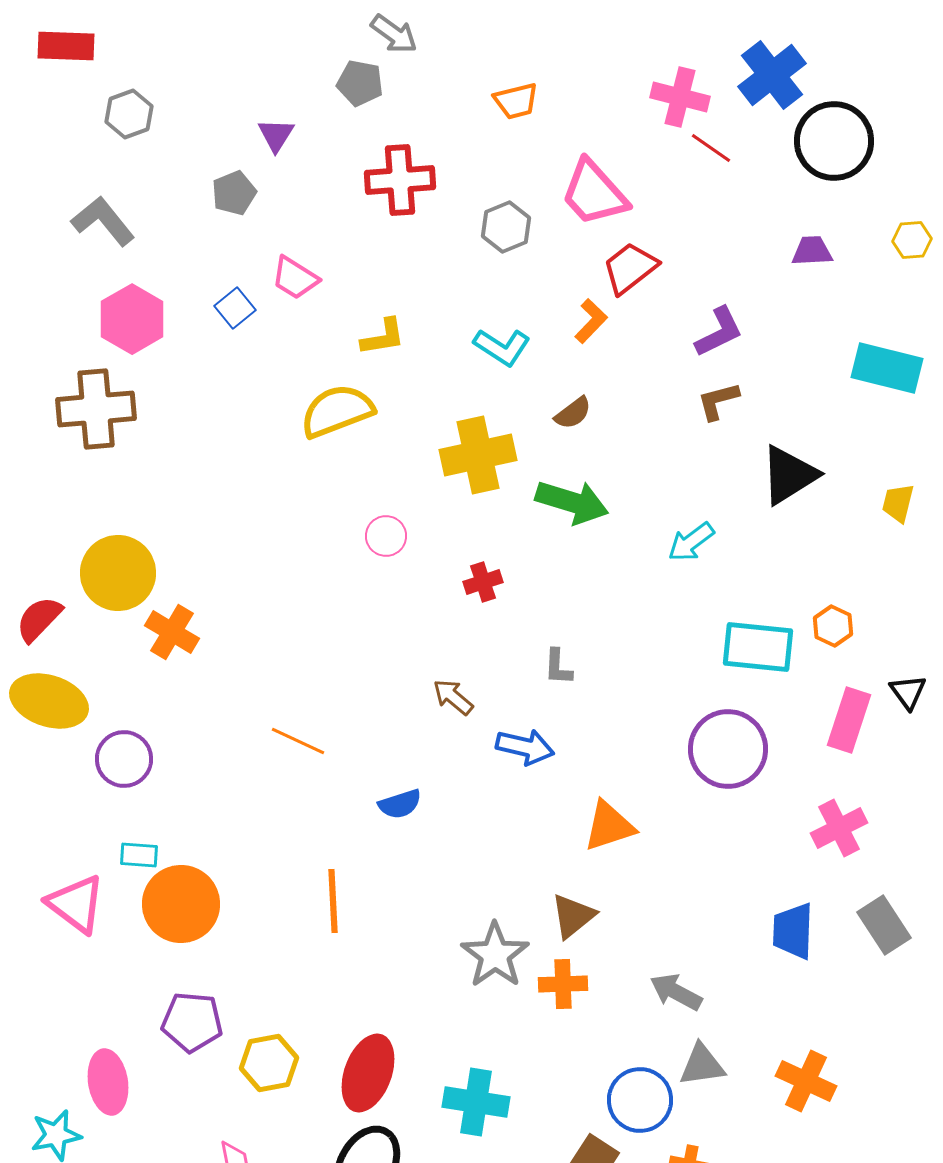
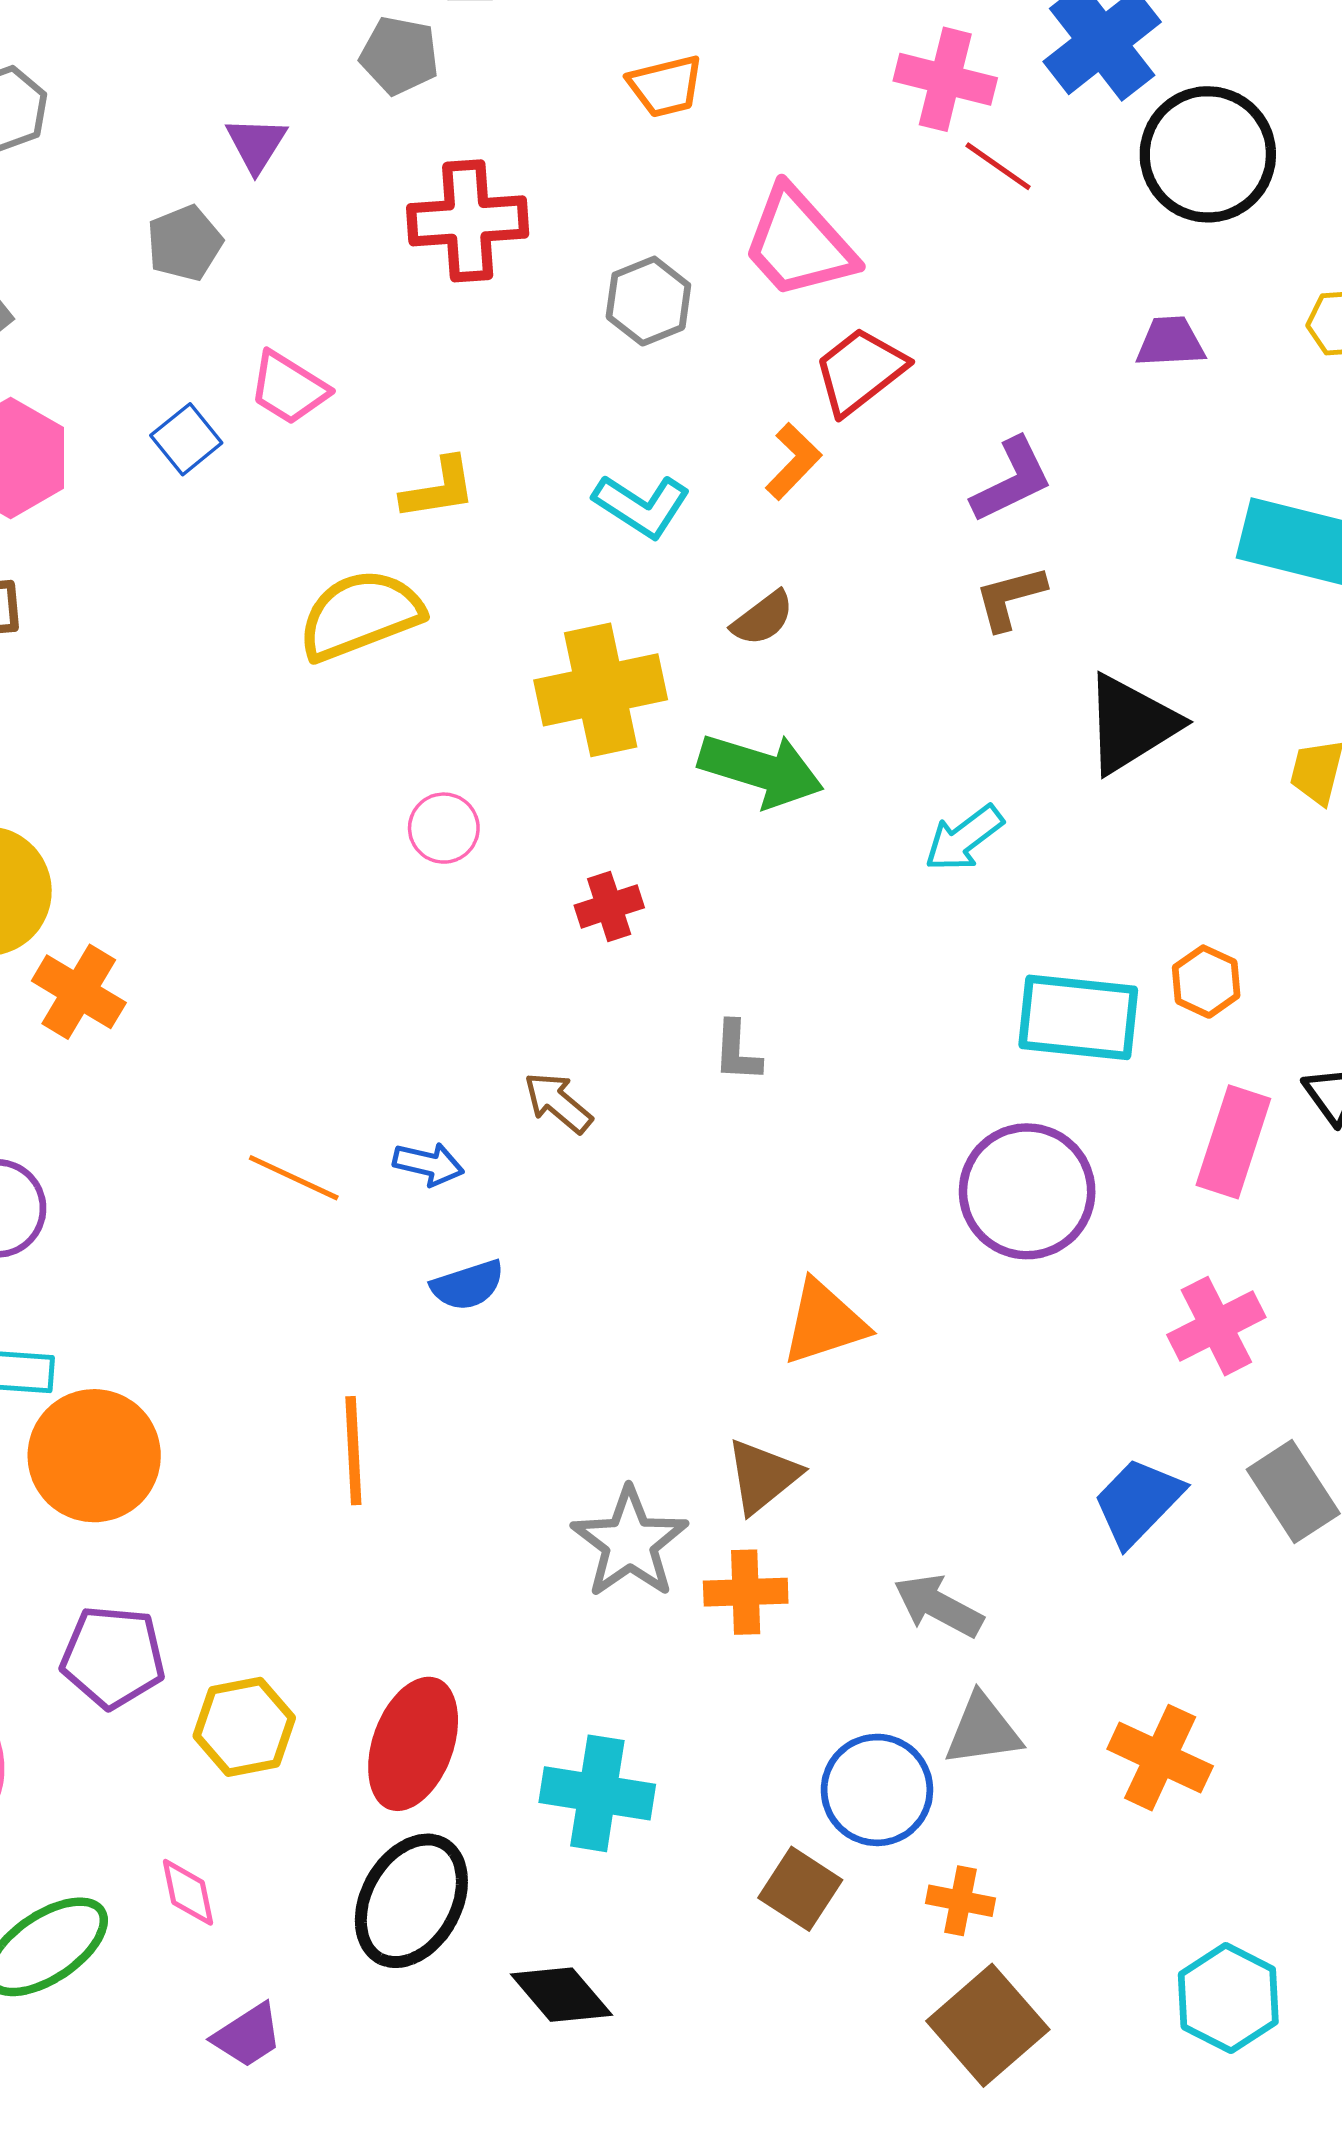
blue arrow: (525, 747) -> (428, 1164), moved, size x0.7
blue trapezoid: (793, 931) -> (1138, 1502), turned 42

